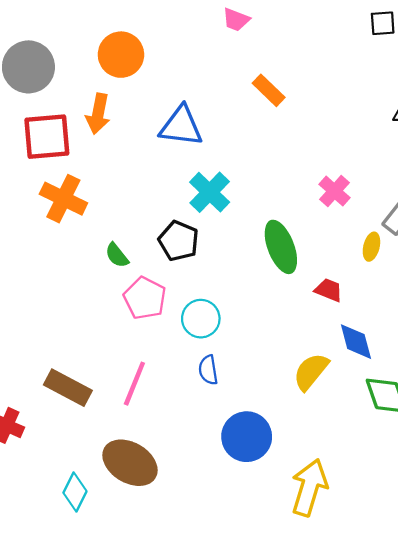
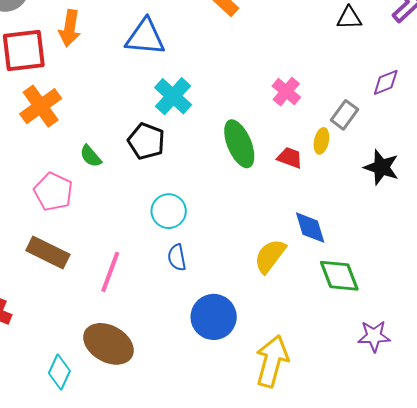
orange cross: (63, 199) -> (41, 106), turned 30
red trapezoid: (329, 290) -> (290, 158), moved
pink pentagon: (145, 298) -> (53, 192), moved
brown rectangle: (68, 388) -> (48, 253), moved

